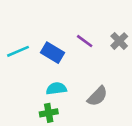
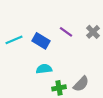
gray semicircle: (97, 96) -> (81, 84), moved
green cross: (49, 113) -> (59, 88), moved

